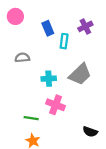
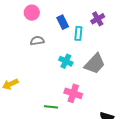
gray semicircle: (22, 58) -> (37, 41), moved
cyan cross: (49, 79) -> (66, 61), moved, turned 32

